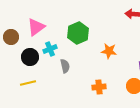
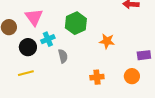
pink triangle: (36, 27) -> (34, 17), turned -30

